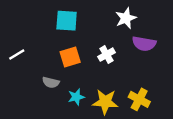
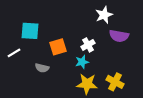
cyan square: (67, 21) -> (30, 31), moved
white line: (17, 55) -> (14, 53), moved
cyan star: (76, 97) -> (82, 62), moved

